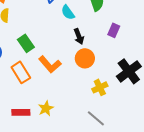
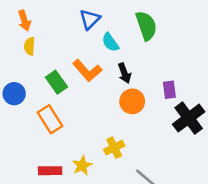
purple rectangle: (114, 30) -> (169, 90), moved, turned -32
orange L-shape: (50, 64) -> (87, 71), moved
yellow cross: (100, 87) -> (114, 148), moved

